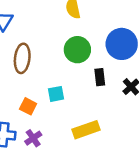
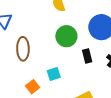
orange square: (28, 106) -> (33, 87), turned 32

